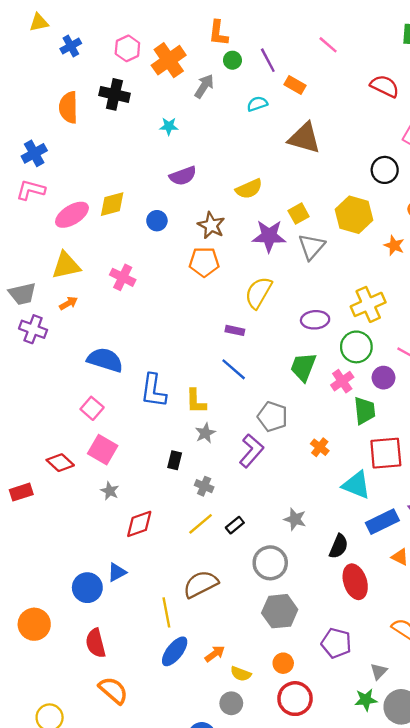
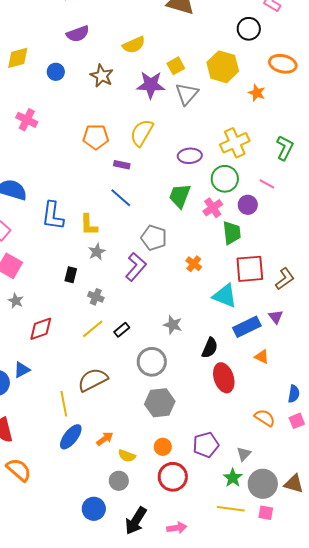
orange pentagon: (204, 262) -> (96, 137), moved
purple pentagon: (336, 643) -> (206, 445), moved, turned -30
green star: (366, 700) -> (233, 478), turned -30

